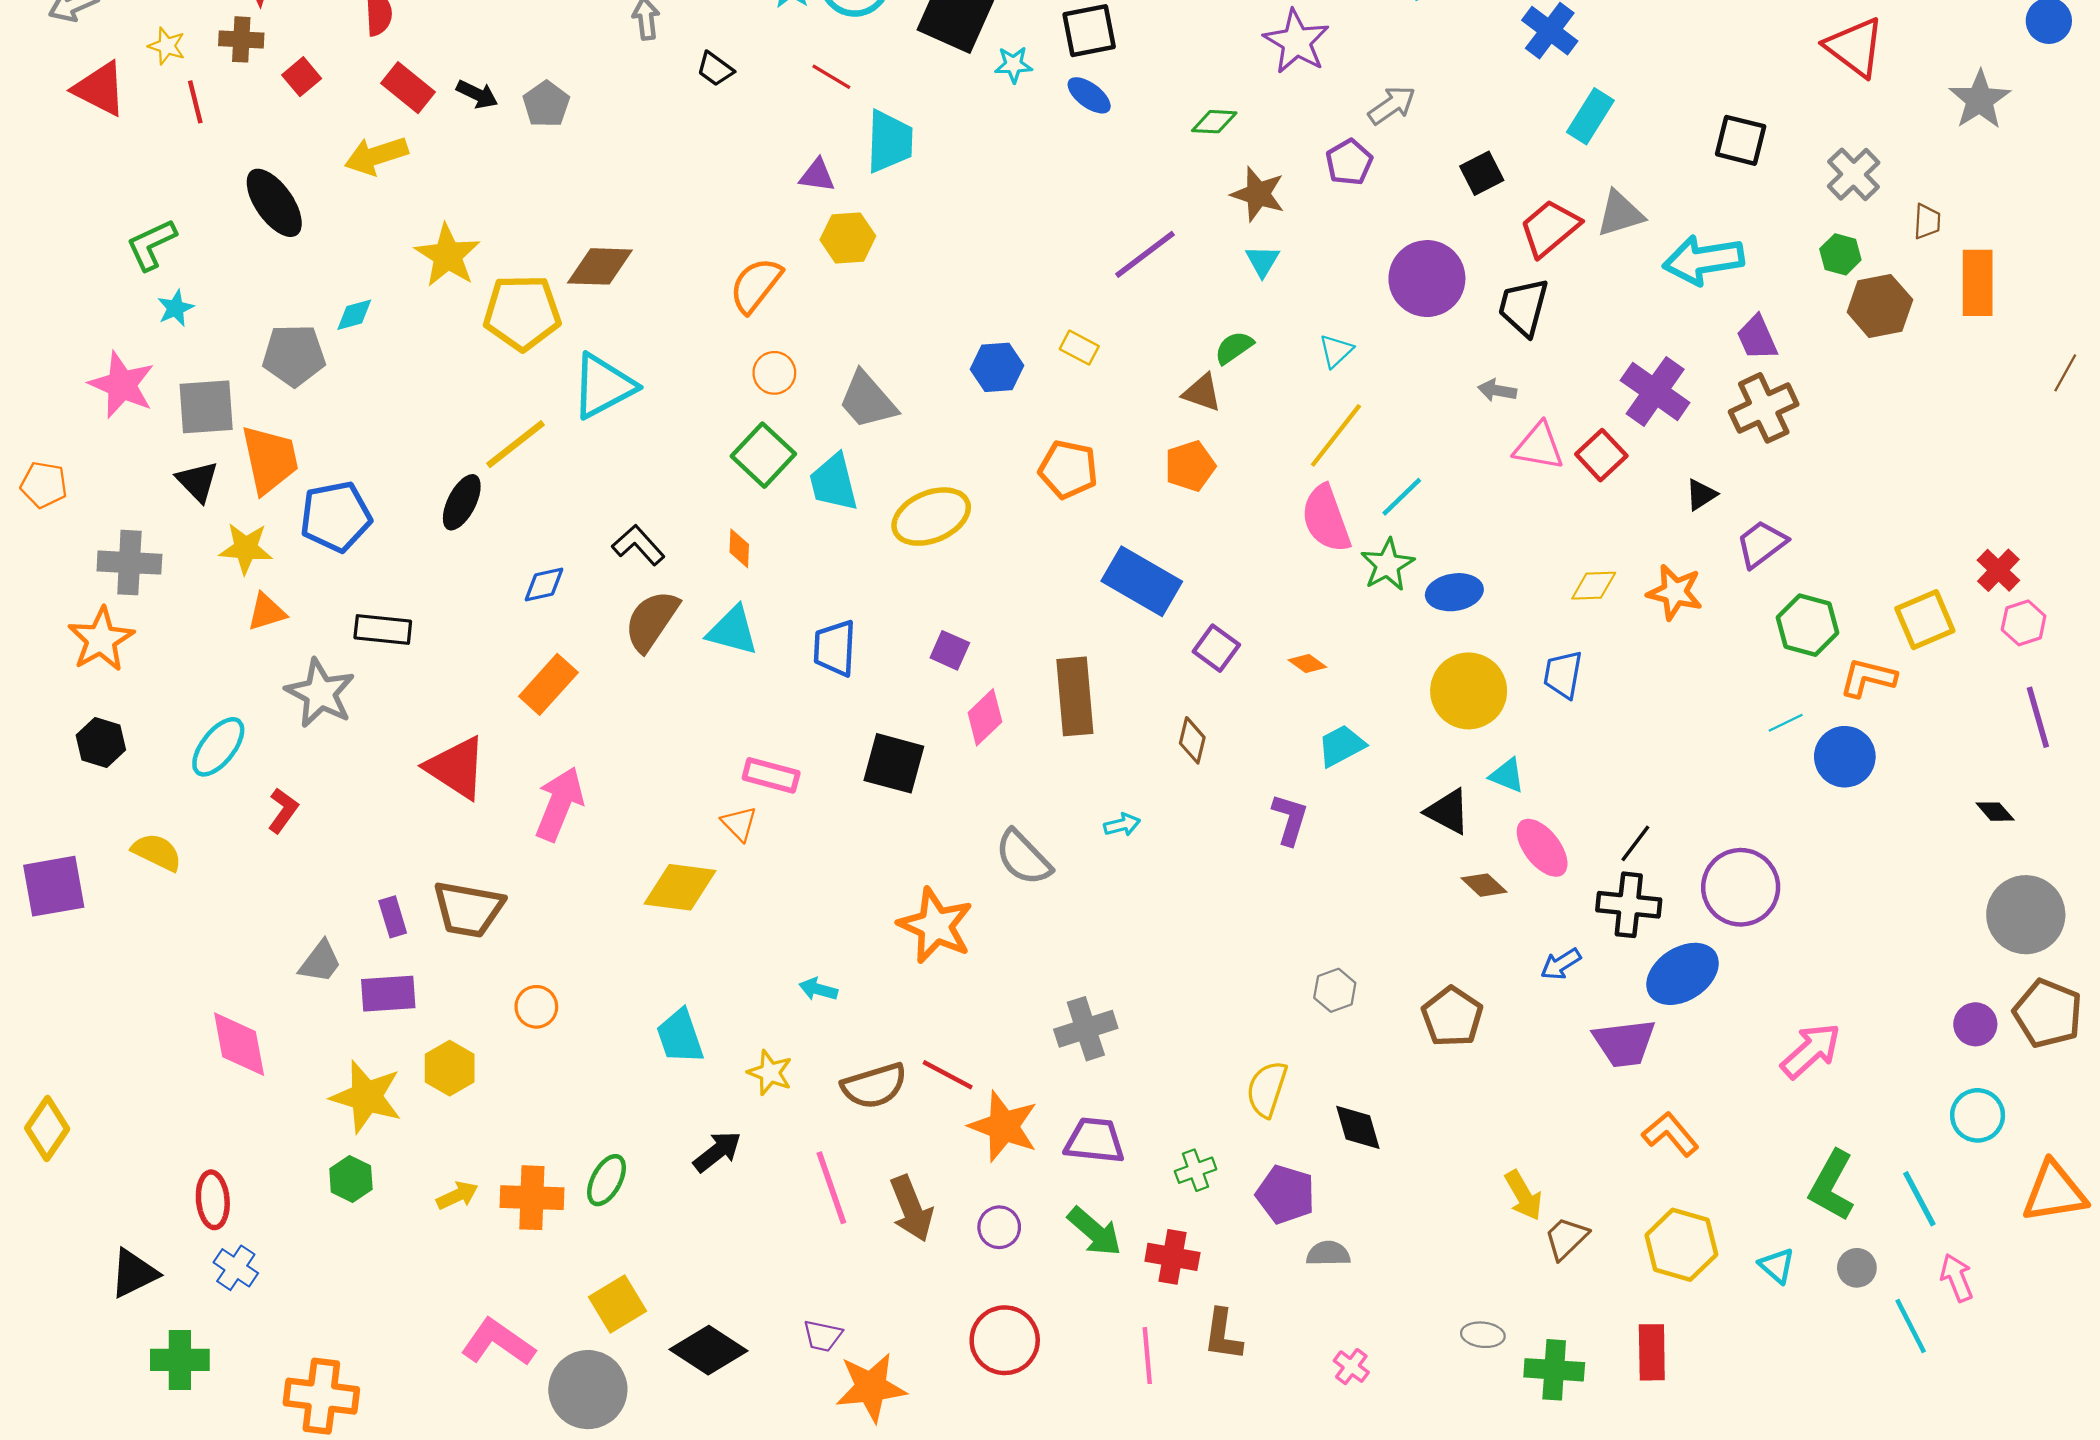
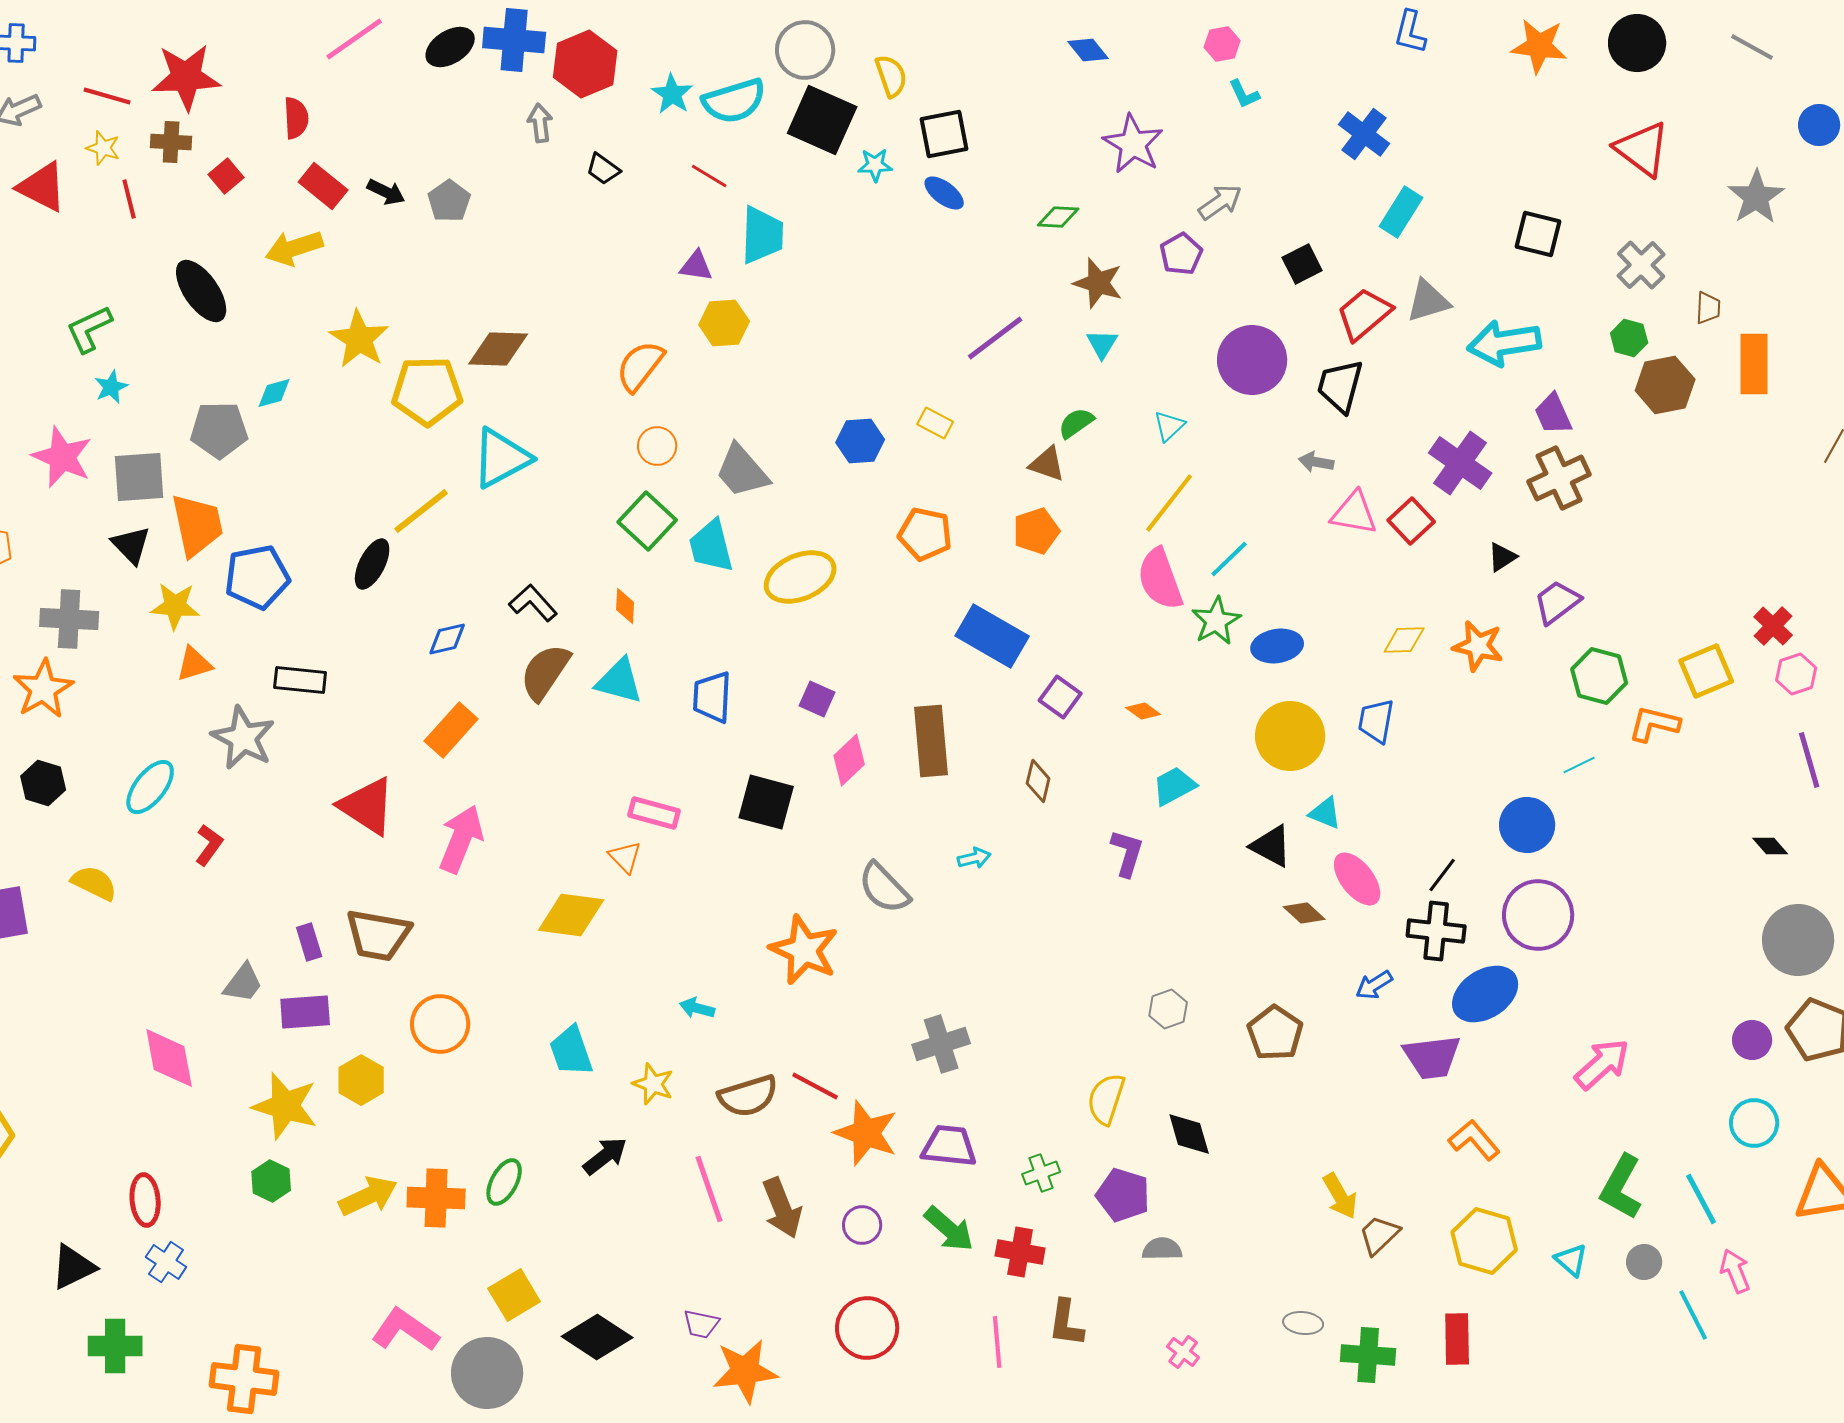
blue circle: (1845, 757) -> (1527, 825), moved
orange circle: (536, 1007) -> (440, 1024), size x1.5
yellow arrow: (457, 1195) -> (368, 1196), size x1.5

